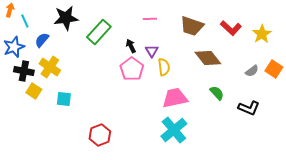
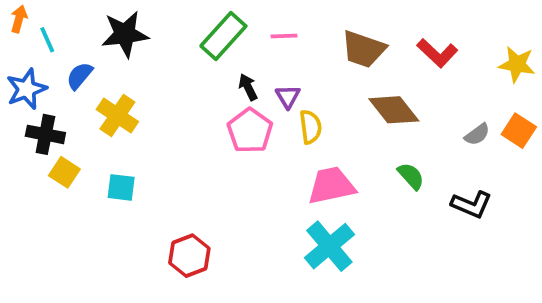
green rectangle: (99, 32) -> (223, 36), moved
yellow star: (262, 34) -> (517, 64), moved, turned -30
yellow cross: (50, 67) -> (117, 116), moved

